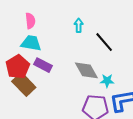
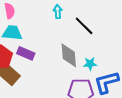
gray diamond: (86, 70) -> (69, 55), turned 30

